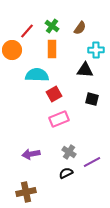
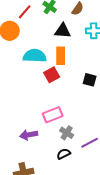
orange rectangle: (52, 49) -> (61, 56), moved
black triangle: (85, 70) -> (63, 31), moved
pink rectangle: (59, 119) -> (53, 115), moved

